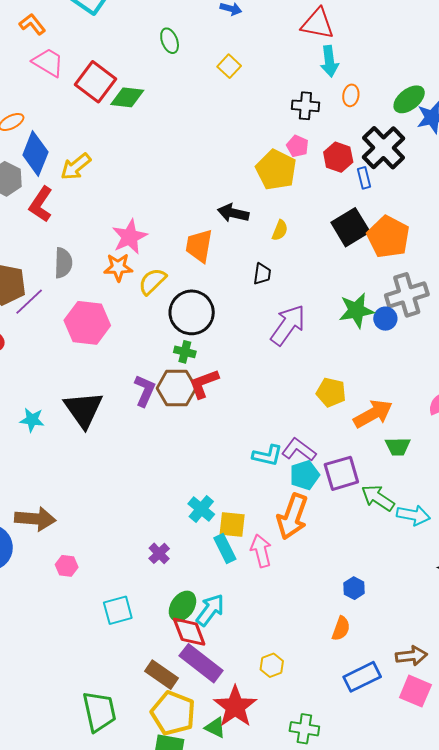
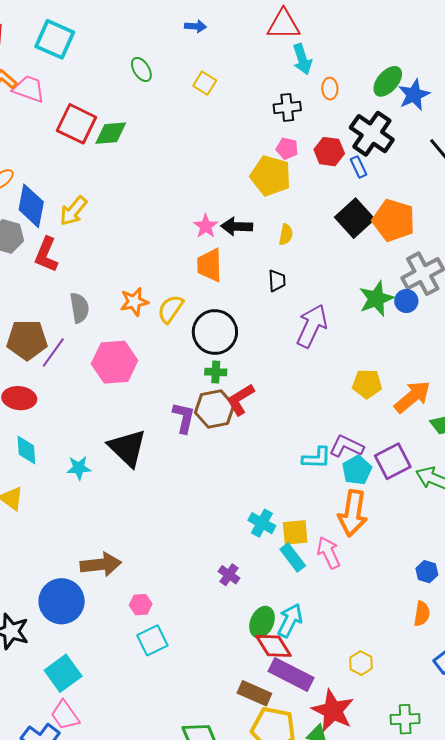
pink trapezoid: (48, 62) -> (29, 89), moved
pink star: (130, 237) -> (206, 226), moved, size x0.7
cyan square: (118, 610) -> (152, 640), moved

